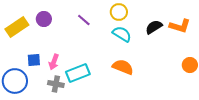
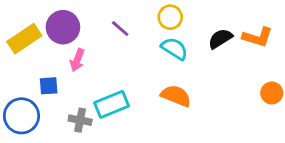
purple circle: (44, 19) -> (63, 27), size x1.5
pink arrow: (54, 62) -> (77, 60), moved

